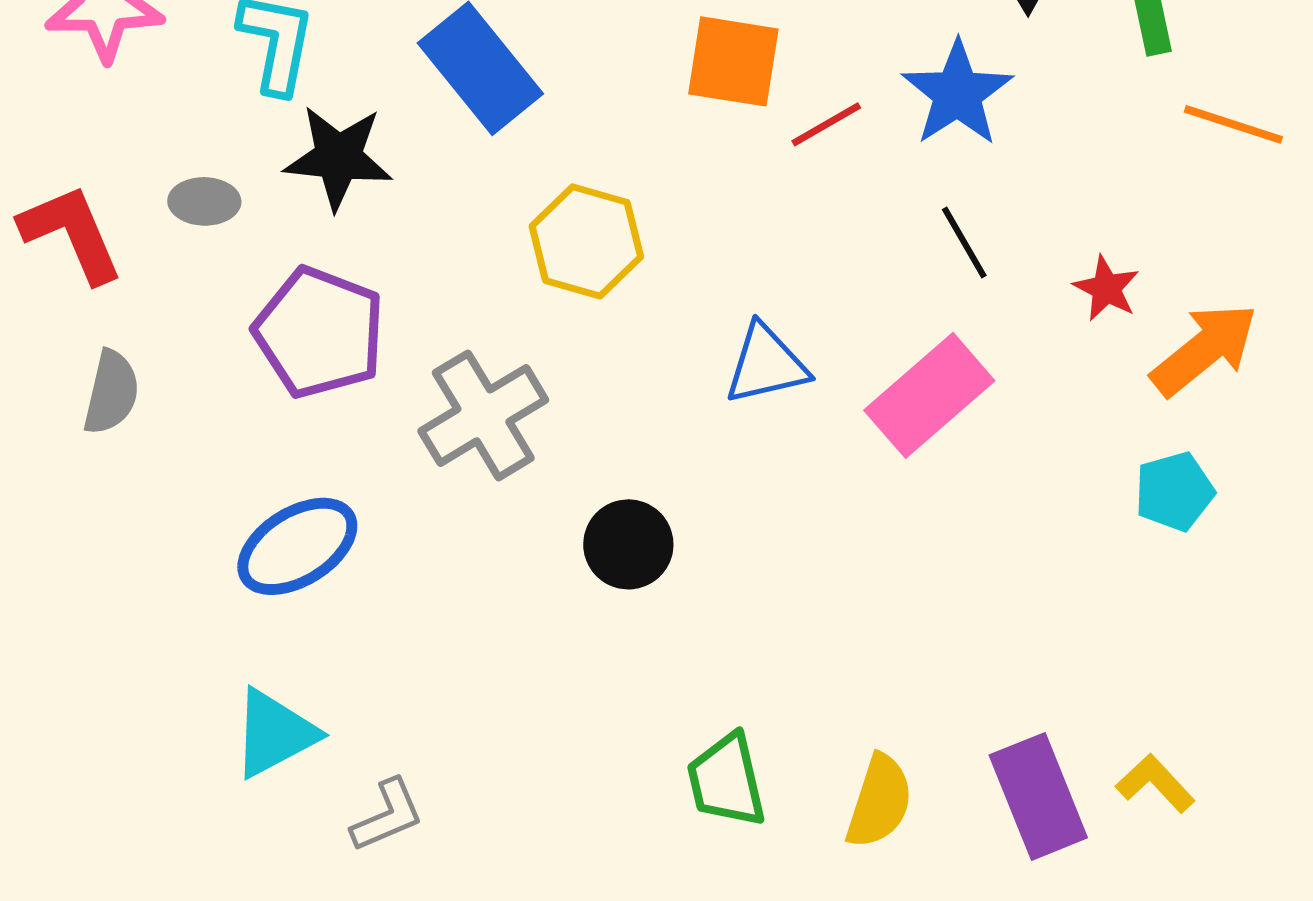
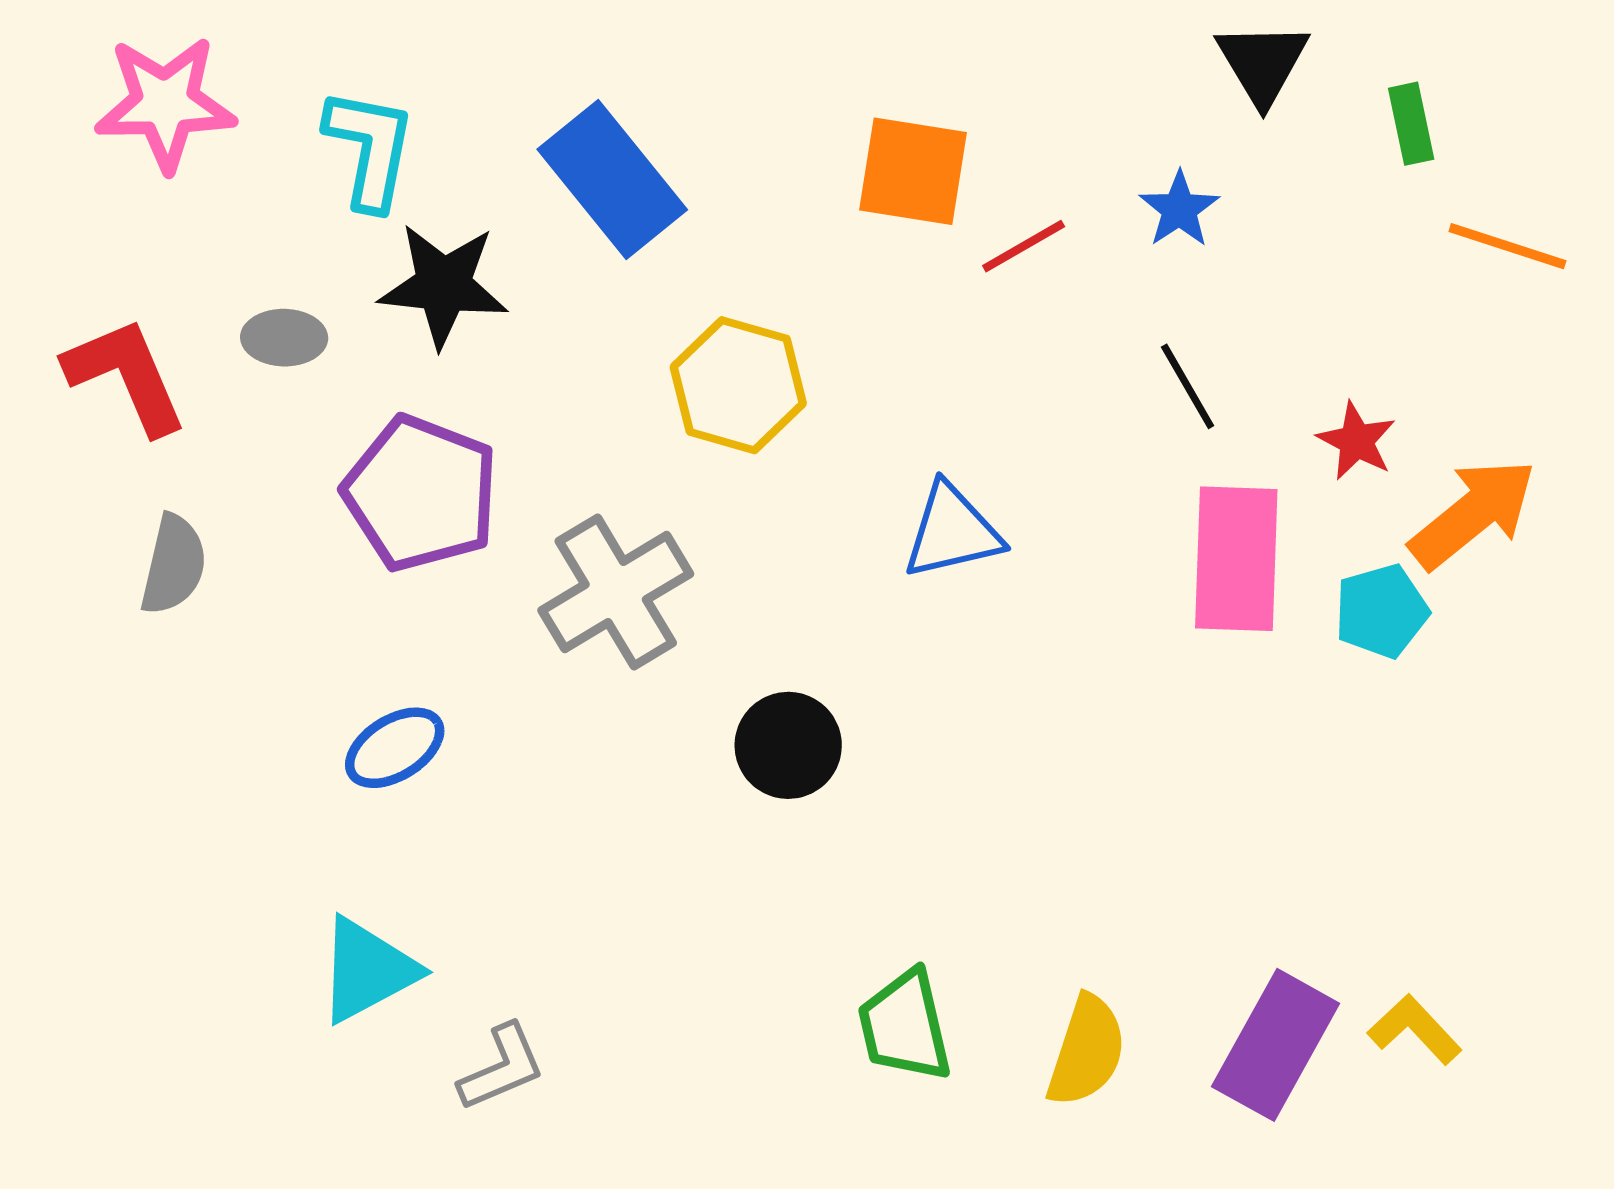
blue star: (957, 93) -> (1179, 209), size x0.6
pink rectangle: (929, 395) -> (1236, 559), moved, turned -47
cyan pentagon: (1174, 491) -> (1381, 611), moved
blue ellipse: (297, 546) -> (395, 748), size x0.7
purple rectangle: (1038, 796) -> (1276, 1045), turned 51

